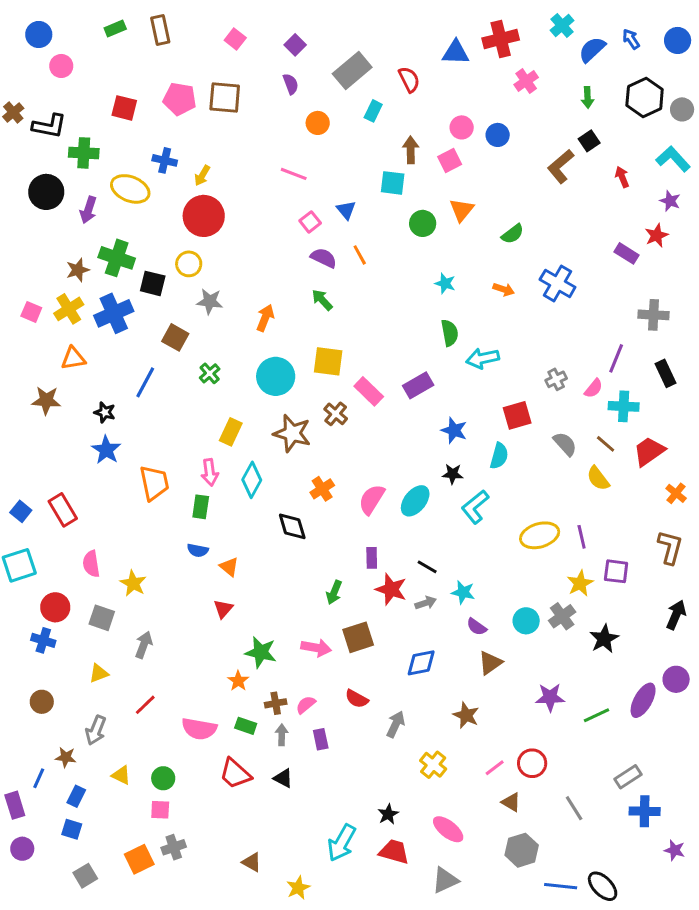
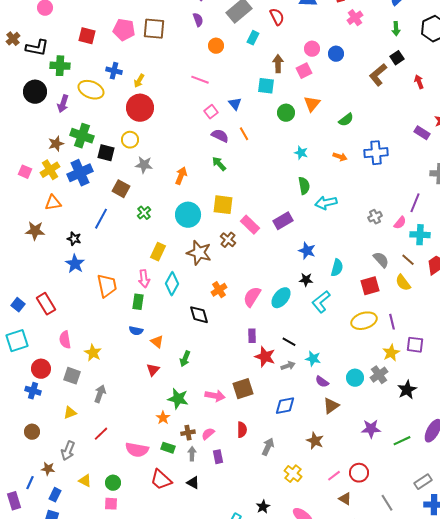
blue cross: (558, 283) -> (376, 153), turned -35
red square: (517, 415) -> (370, 286), moved
green arrow: (334, 592) -> (185, 359), moved
red semicircle: (357, 699) -> (242, 430), turned -119

